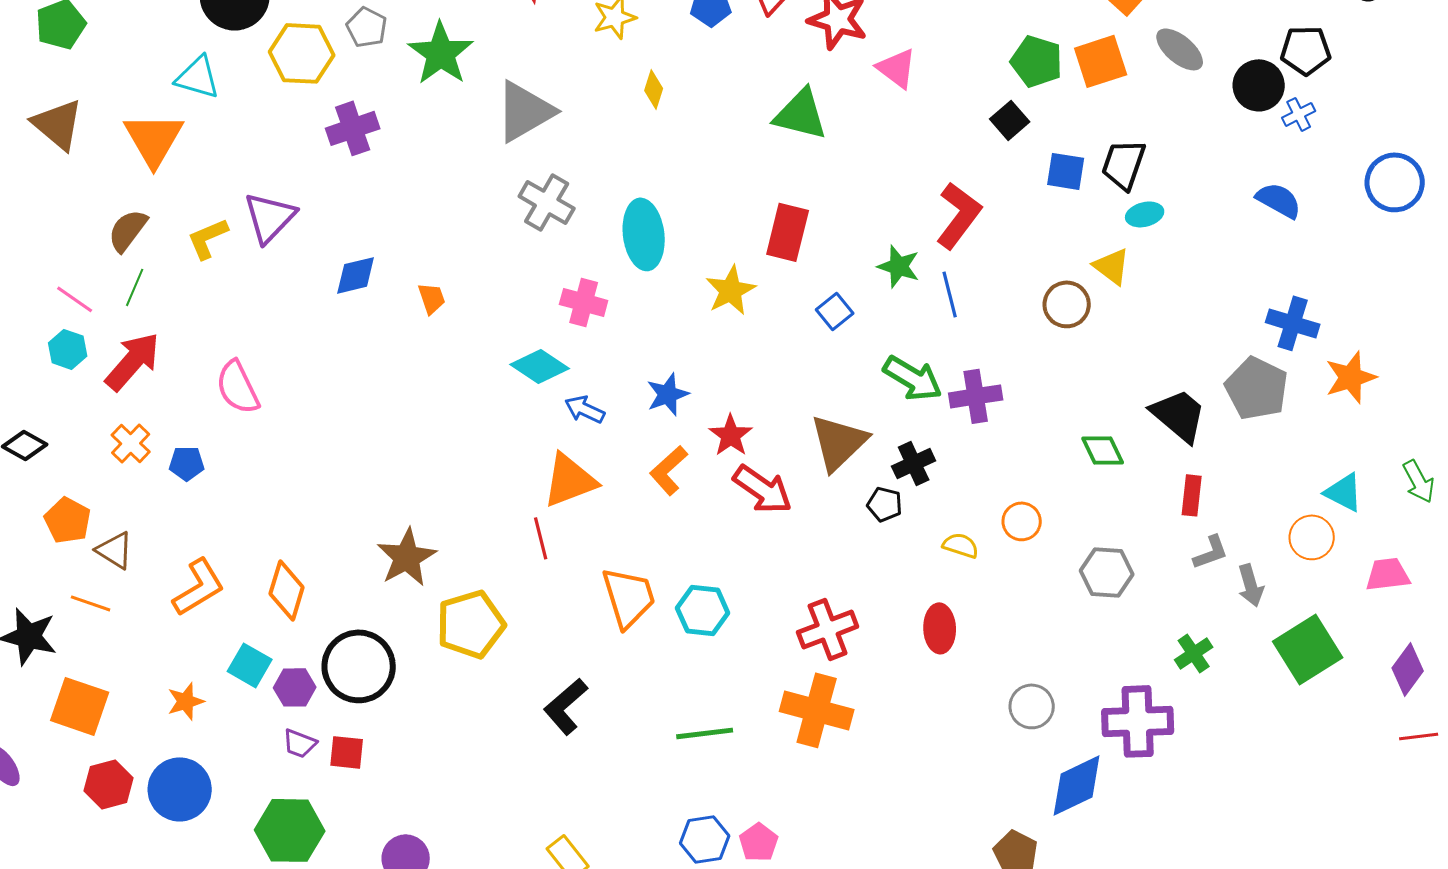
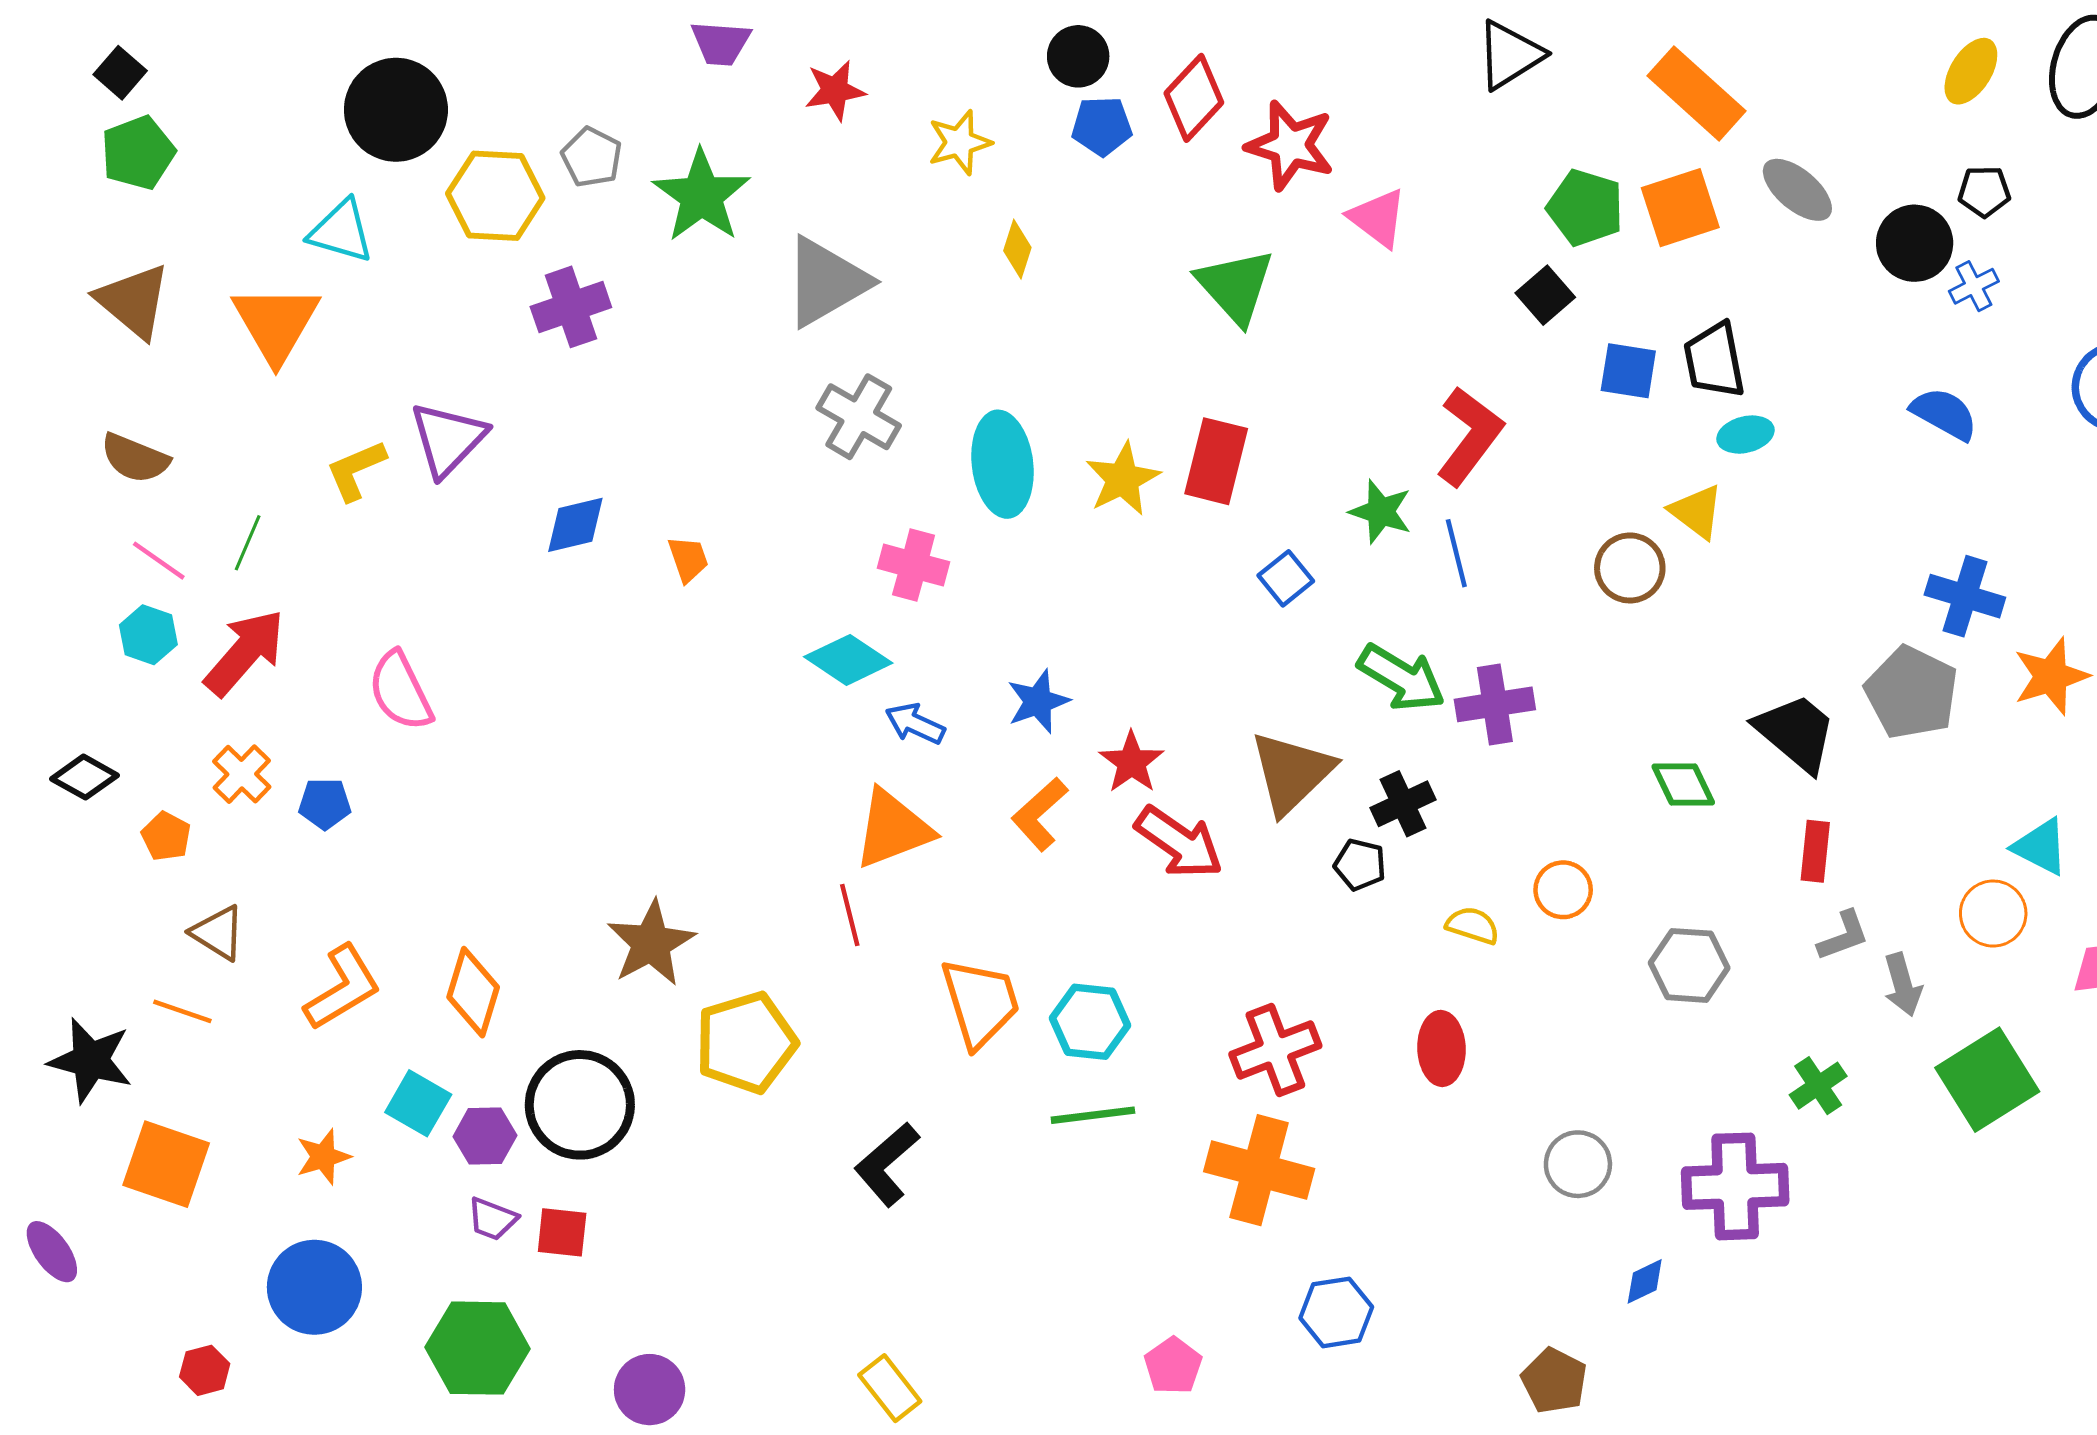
black pentagon: (1306, 50) -> (1984, 191), size x0.7
green triangle: (801, 114) -> (1235, 286), turned 34
black trapezoid: (1124, 164) -> (1714, 360), turned -30
brown semicircle: (128, 230) -> (135, 458), moved, turned -105
yellow star: (731, 290) -> (1123, 479), moved
orange pentagon: (68, 520) -> (166, 836), moved, size x0.7
green line: (705, 733) -> (1093, 1115), moved
red hexagon: (109, 784) -> (205, 1370), moved, size x0.7
blue diamond: (1077, 785) -> (1645, 1281), size x0.5
blue hexagon: (705, 839) -> (1336, 1312), moved

